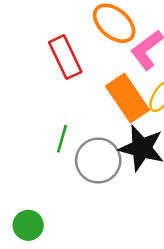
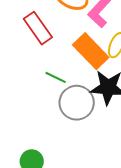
green line: (62, 139) -> (56, 77), moved, turned -70

